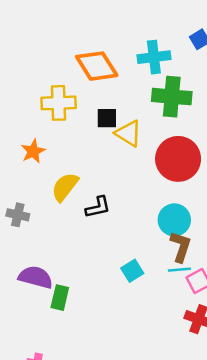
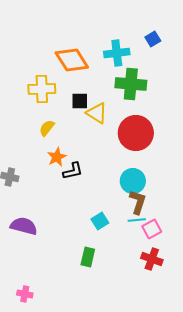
orange star: (33, 151) -> (57, 157), moved
yellow semicircle: (65, 187) -> (47, 128), moved, size x0.7
green rectangle: (60, 298) -> (88, 257), moved

